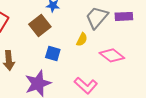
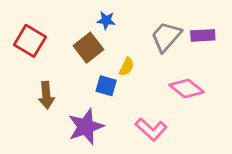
yellow semicircle: (82, 39) -> (127, 67), moved

